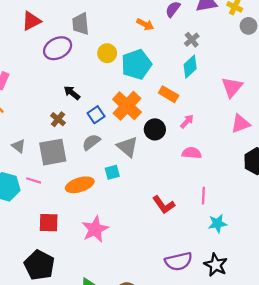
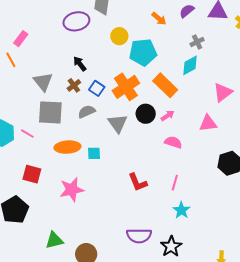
orange rectangle: (169, 94) -> (165, 85), size x1.4
blue square: (96, 115) -> (97, 88), turned -35
brown cross: (58, 119) -> (74, 85), moved
pink arrow: (187, 121) -> (168, 116), moved
pink triangle: (241, 124) -> (208, 123), moved
gray triangle: (19, 146) -> (43, 82), moved, size x1.5
cyan square: (112, 172) -> (94, 153), moved
cyan star: (217, 224) -> (181, 210), turned 30

